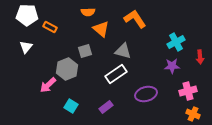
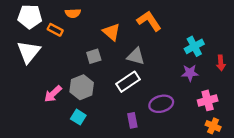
orange semicircle: (88, 12) -> (73, 13), moved
white triangle: (26, 47) -> (29, 52), size x1.6
gray hexagon: (67, 69) -> (82, 87), moved
purple rectangle: (106, 107) -> (132, 120), moved, turned -64

